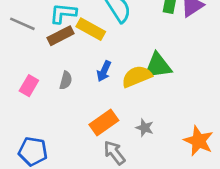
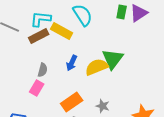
green triangle: (158, 66) -> (113, 59), turned -45
pink rectangle: (29, 86) -> (37, 88), moved

